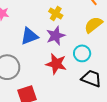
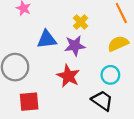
cyan circle: (82, 53) -> (110, 75), moved

